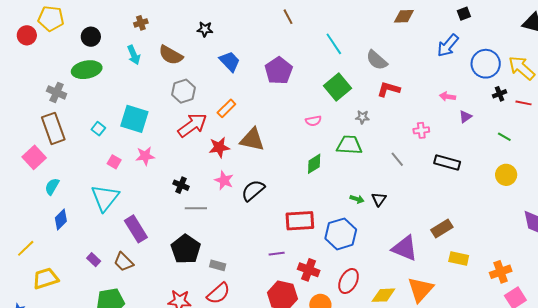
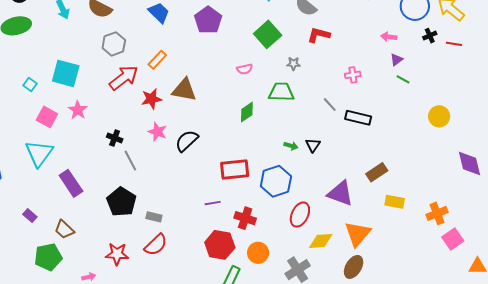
pink arrow: (448, 97) -> (389, 37), moved
green line: (504, 137) -> (403, 79), moved
pink star: (145, 156) -> (78, 110), turned -30
pink square: (114, 162) -> (47, 117), size x1.5
black rectangle: (447, 163) -> (358, 118), moved
gray line: (196, 208) -> (130, 161), turned 65
brown trapezoid: (124, 262) -> (64, 230), moved
red ellipse: (349, 281) -> (300, 215), moved

